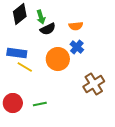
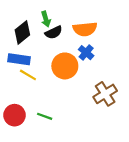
black diamond: (20, 14) -> (22, 32), moved
orange semicircle: (76, 26) -> (85, 29), size x1.5
green line: (40, 104) -> (45, 116), turned 32

